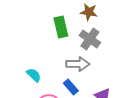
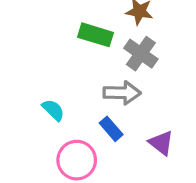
green rectangle: (61, 27) -> (95, 35), turned -60

